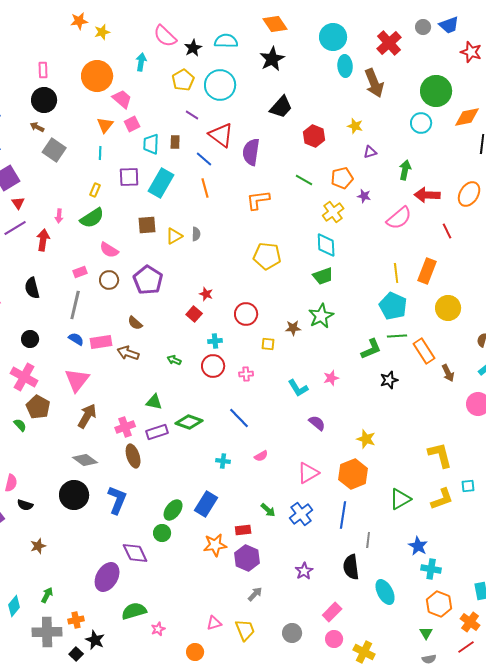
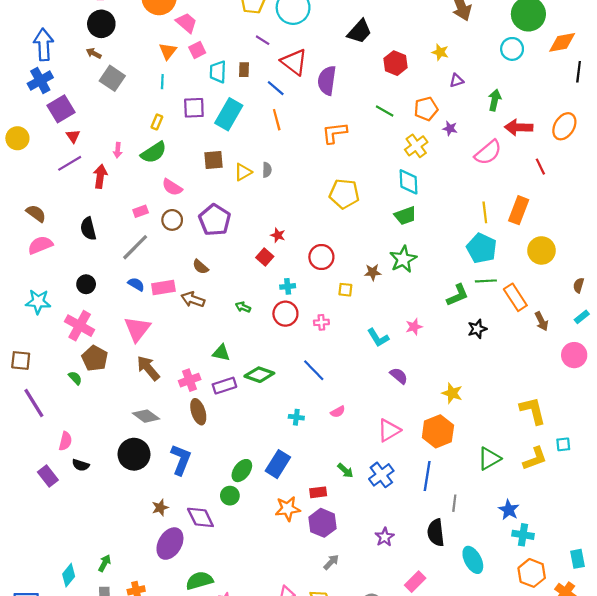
gray line: (75, 305) -> (135, 247), turned 32
brown arrow: (87, 416) -> (148, 368), turned -70
brown star: (38, 546) -> (160, 508), moved

